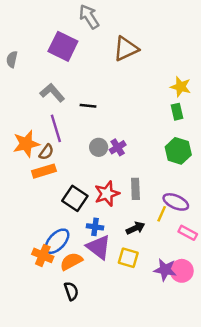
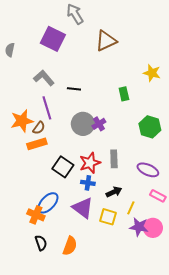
green rectangle: (177, 112) -> (124, 94), moved
gray circle: (99, 147) -> (83, 124), size x1.5
yellow line: (162, 214) -> (131, 208), moved
blue cross: (95, 227) -> (88, 183), moved
orange semicircle: (71, 261) -> (70, 246), moved, turned 138
black semicircle: (71, 291) -> (41, 243), moved

